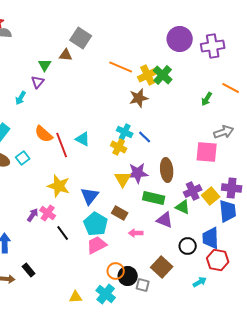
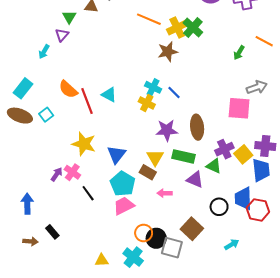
yellow triangle: (123, 179) -> (155, 158), moved
red hexagon: (218, 260) -> (258, 210), moved
gray square: (143, 285) -> (172, 248), size x1.5

